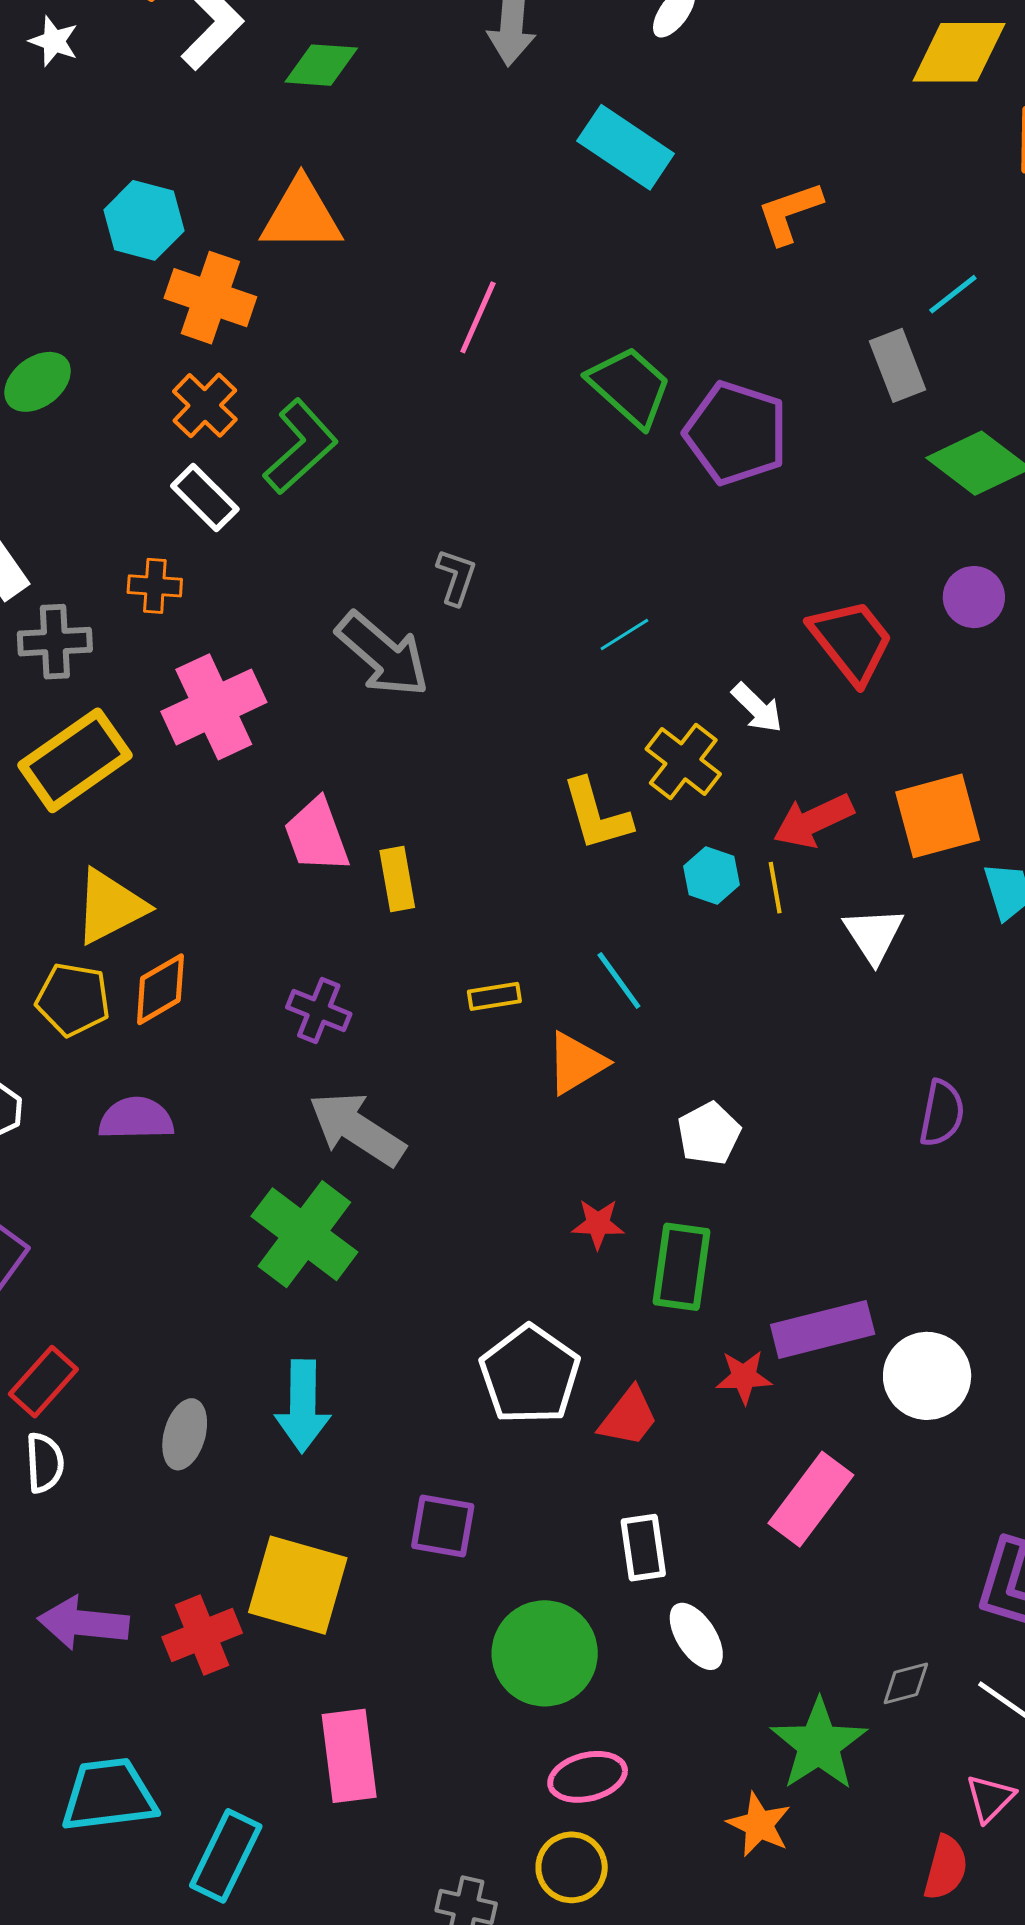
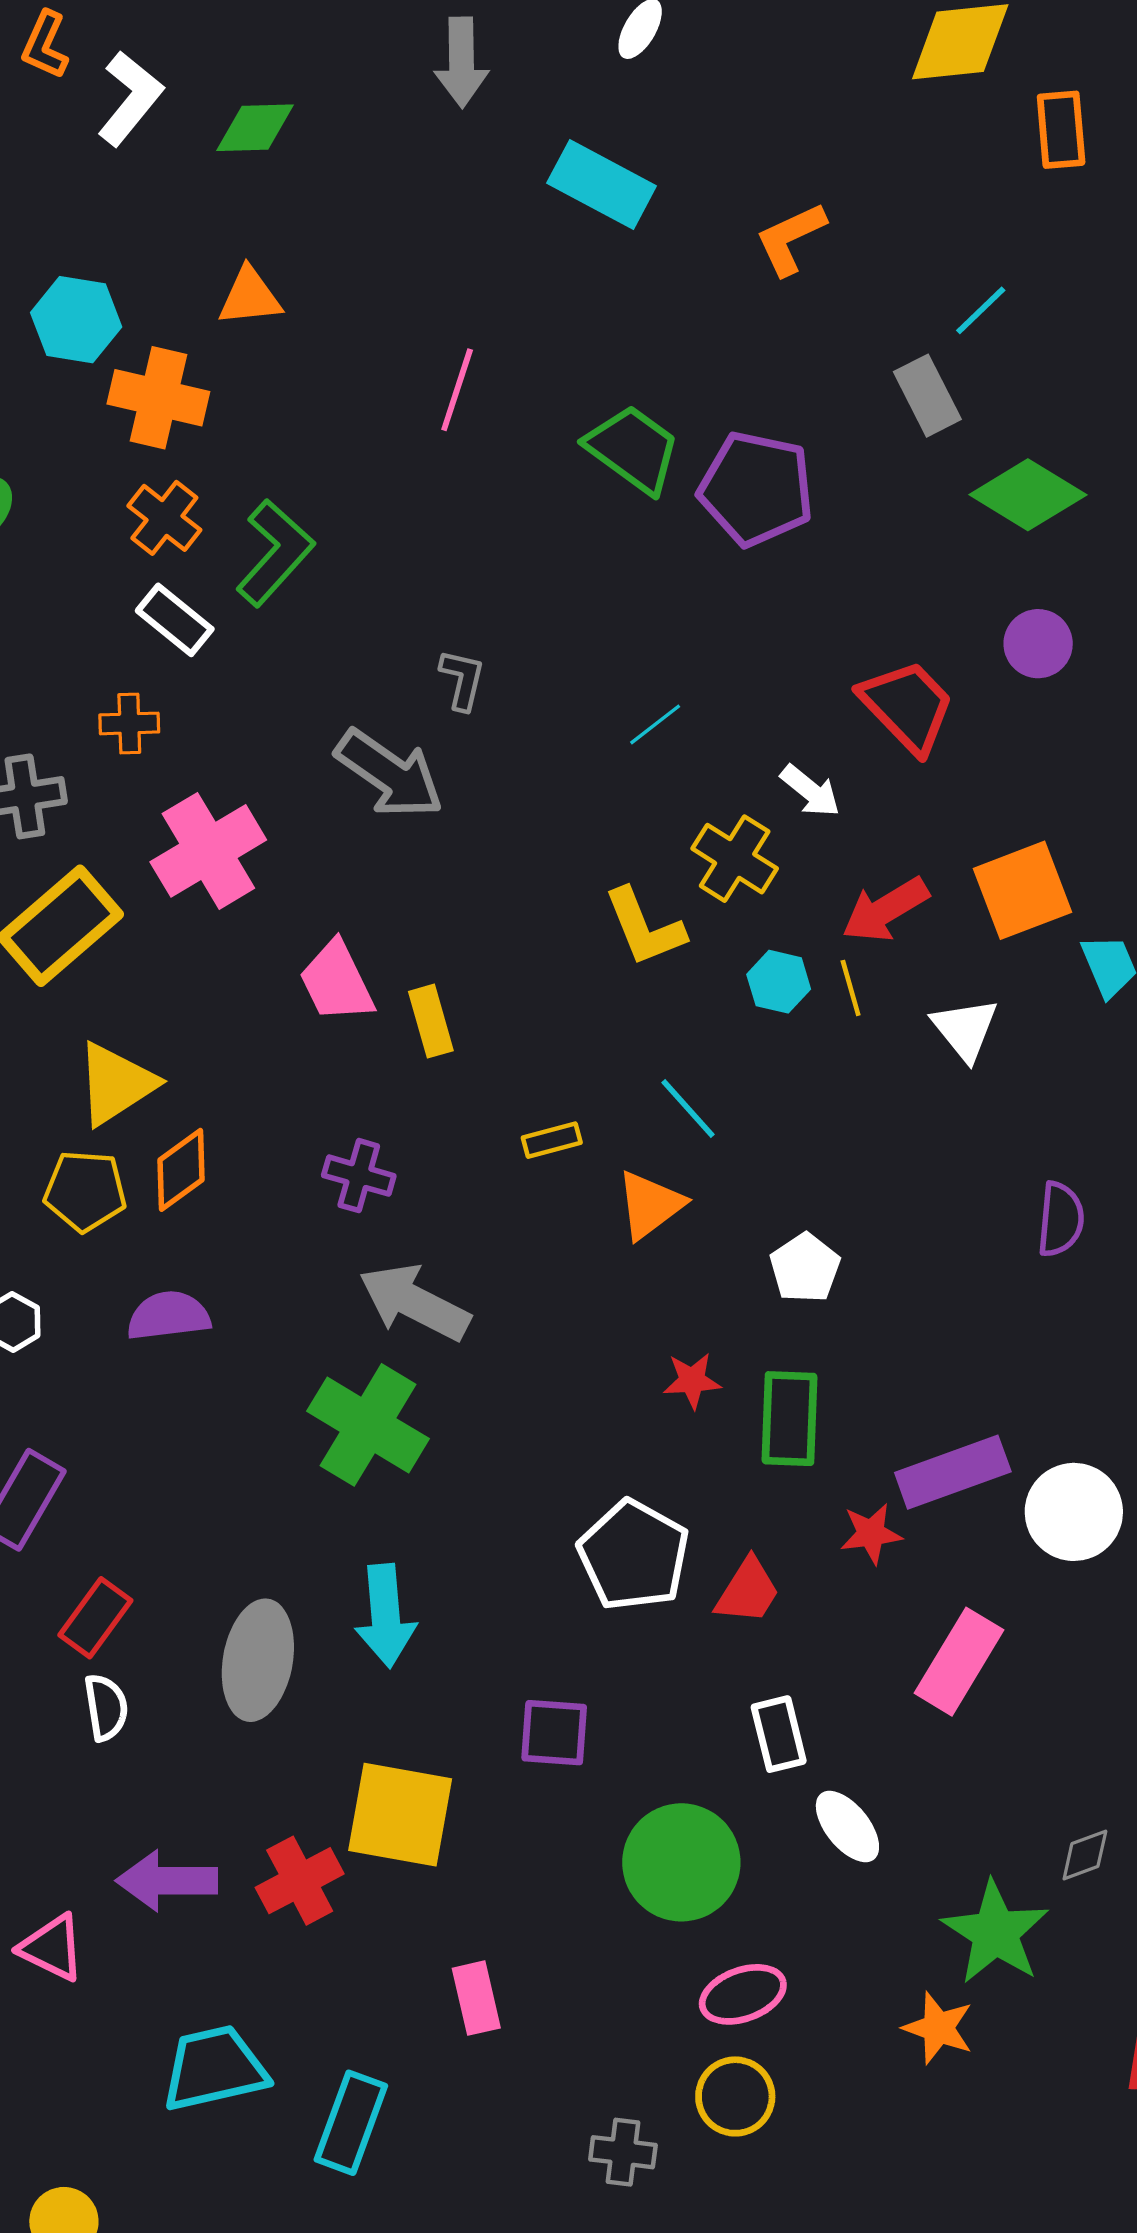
orange triangle: (301, 216) -> (250, 297), size x0.7
gray ellipse: (185, 1434) -> (258, 1660), size x1.5
pink rectangle: (349, 1756) -> (476, 1998), size x0.7

